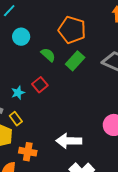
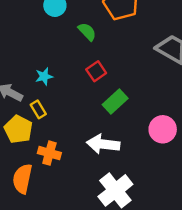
green rectangle: (75, 61) -> (115, 101), moved
red square: (40, 85) -> (96, 71), moved

